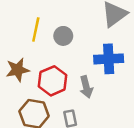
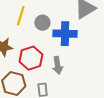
blue cross: (109, 59) -> (65, 34), moved

